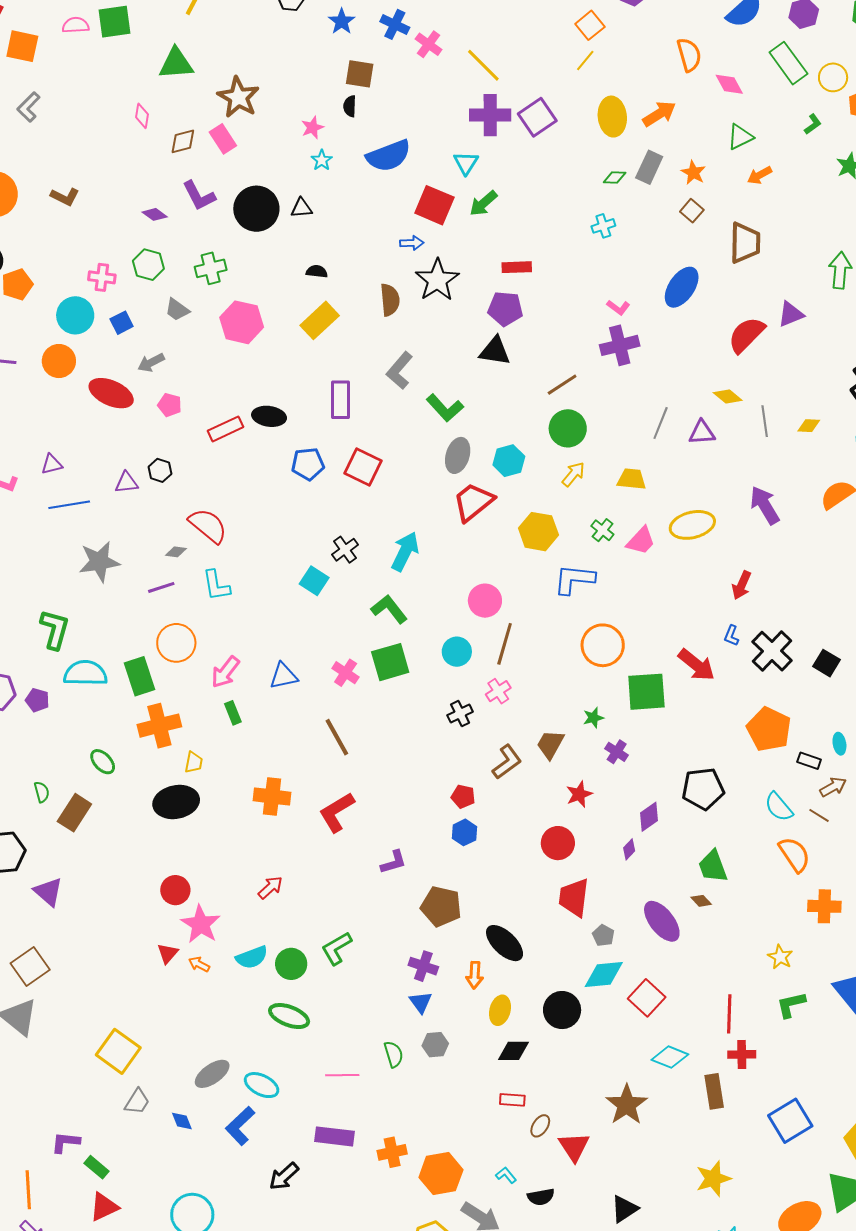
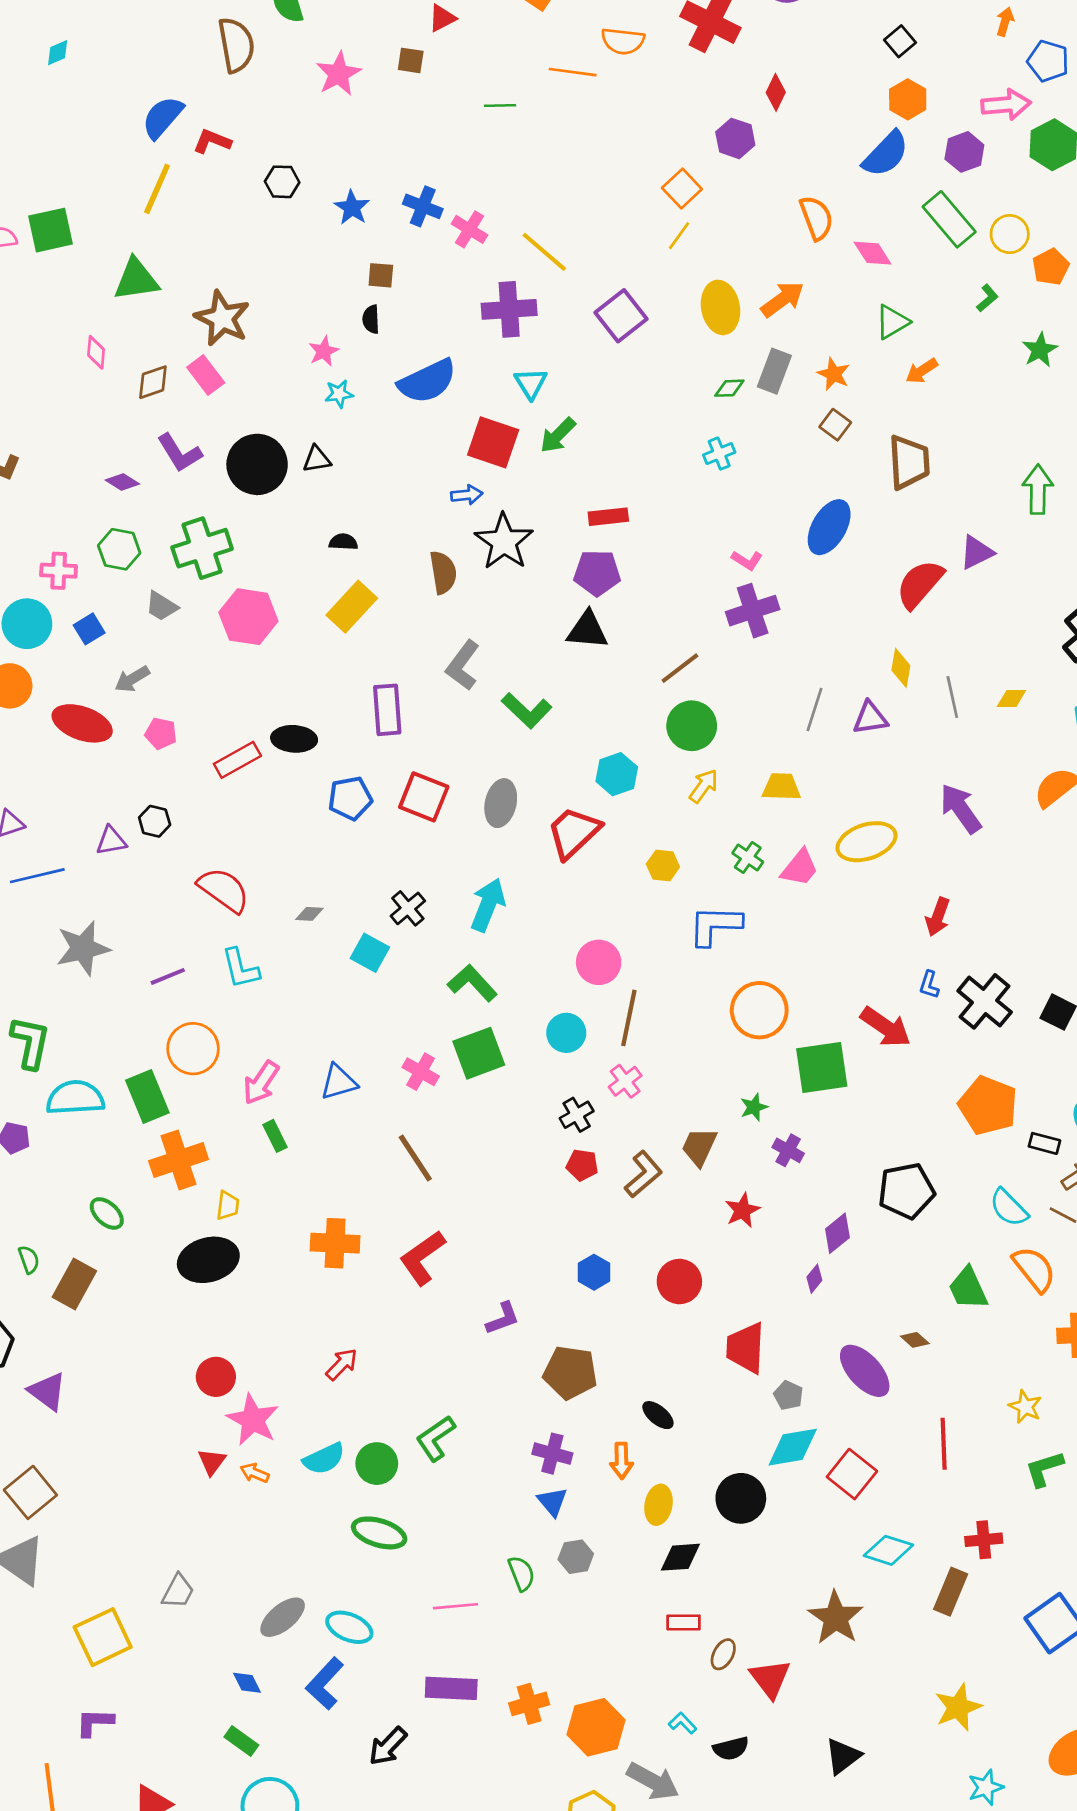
brown square: (360, 74) -> (381, 275), size x0.7
purple cross: (490, 115) -> (509, 309), moved
cyan star: (322, 160) -> (339, 394), turned 30
green cross: (211, 268) -> (202, 548), size x1.4
yellow diamond: (728, 397) -> (901, 668), turned 64
gray ellipse: (458, 455) -> (501, 803), moved
yellow hexagon: (538, 532) -> (663, 866), size x0.6
gray diamond: (176, 552) -> (309, 914), moved
red pentagon: (463, 796) -> (582, 1165), moved
red circle: (558, 843) -> (679, 1281), moved
green trapezoid: (713, 866) -> (968, 1288), moved
black ellipse: (505, 943) -> (658, 1415), size x0.6
red line: (729, 1014) -> (944, 1444), moved
yellow square: (118, 1051) -> (103, 1637), moved, turned 33
brown rectangle: (714, 1091) -> (951, 1592), turned 36
gray trapezoid: (137, 1102) -> (178, 1591), moved
green rectangle: (96, 1167) -> (241, 1741), moved

